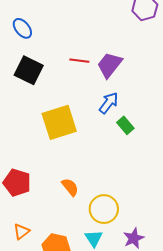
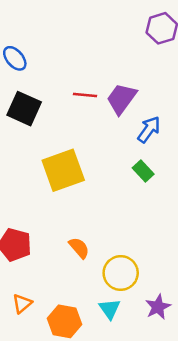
blue arrow: (109, 103) -> (149, 130), moved

